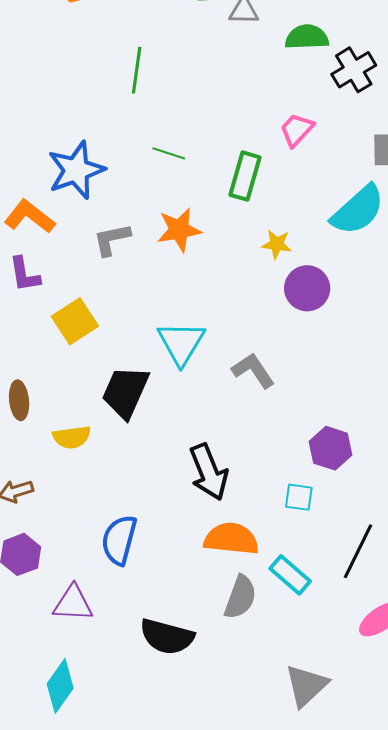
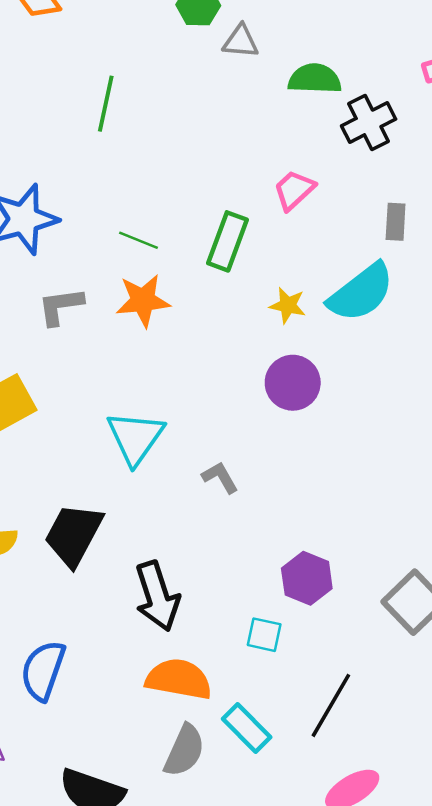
green line: (169, 153) -> (139, 240), moved
yellow star: (277, 244) -> (288, 305), moved
gray L-shape: (253, 370) -> (220, 477), size x0.7
black trapezoid: (125, 392) -> (74, 535), moved

